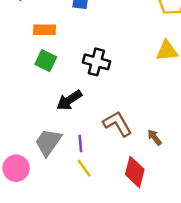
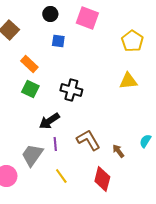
orange rectangle: (45, 30) -> (29, 64), turned 42
purple line: (80, 143) -> (55, 144), moved

